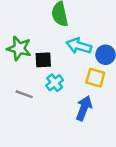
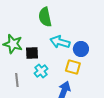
gray line: (24, 94) -> (17, 80), turned 64

